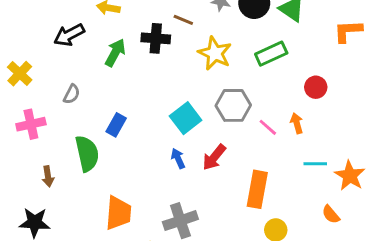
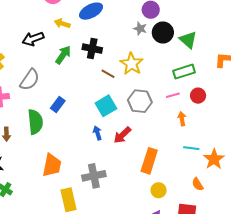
brown line: (183, 20) -> (108, 74), moved
green rectangle: (271, 54) -> (184, 72), moved
gray semicircle: (72, 94) -> (30, 80), size x1.6
pink line: (268, 127) -> (173, 95), moved, turned -64

